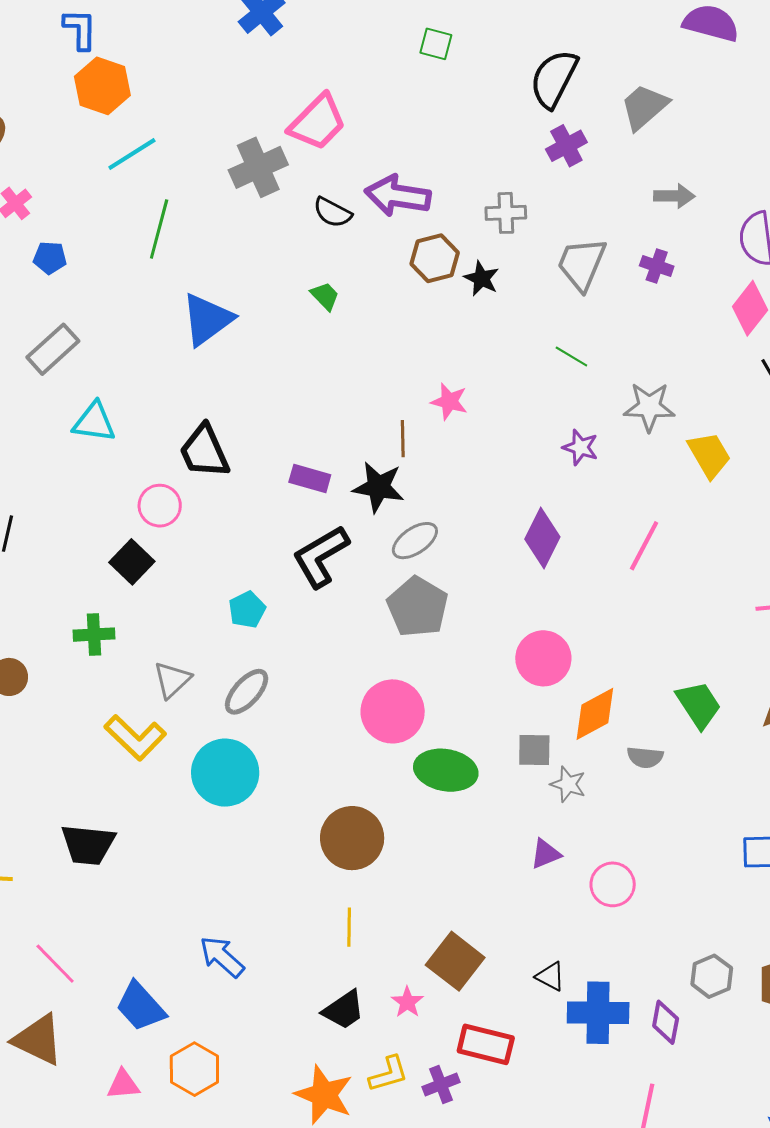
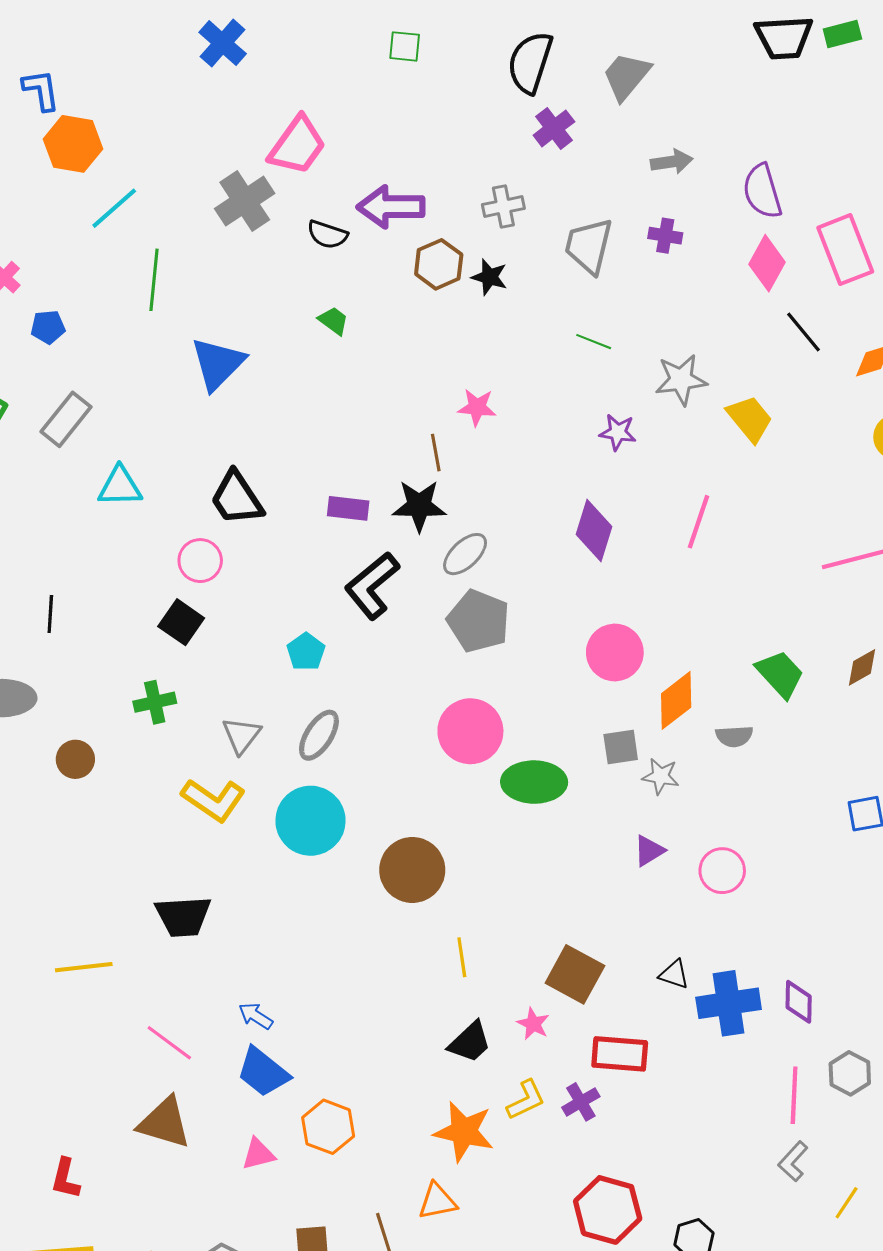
brown circle: (352, 838) -> (412, 870), moved
blue arrow: (222, 957) -> (256, 1016), moved, size x0.7
gray hexagon: (712, 976) -> (850, 1073), moved

